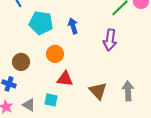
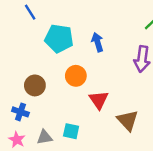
red triangle: (65, 79) -> (99, 100), moved, turned 48
gray triangle: (29, 105) -> (45, 137), turned -40

